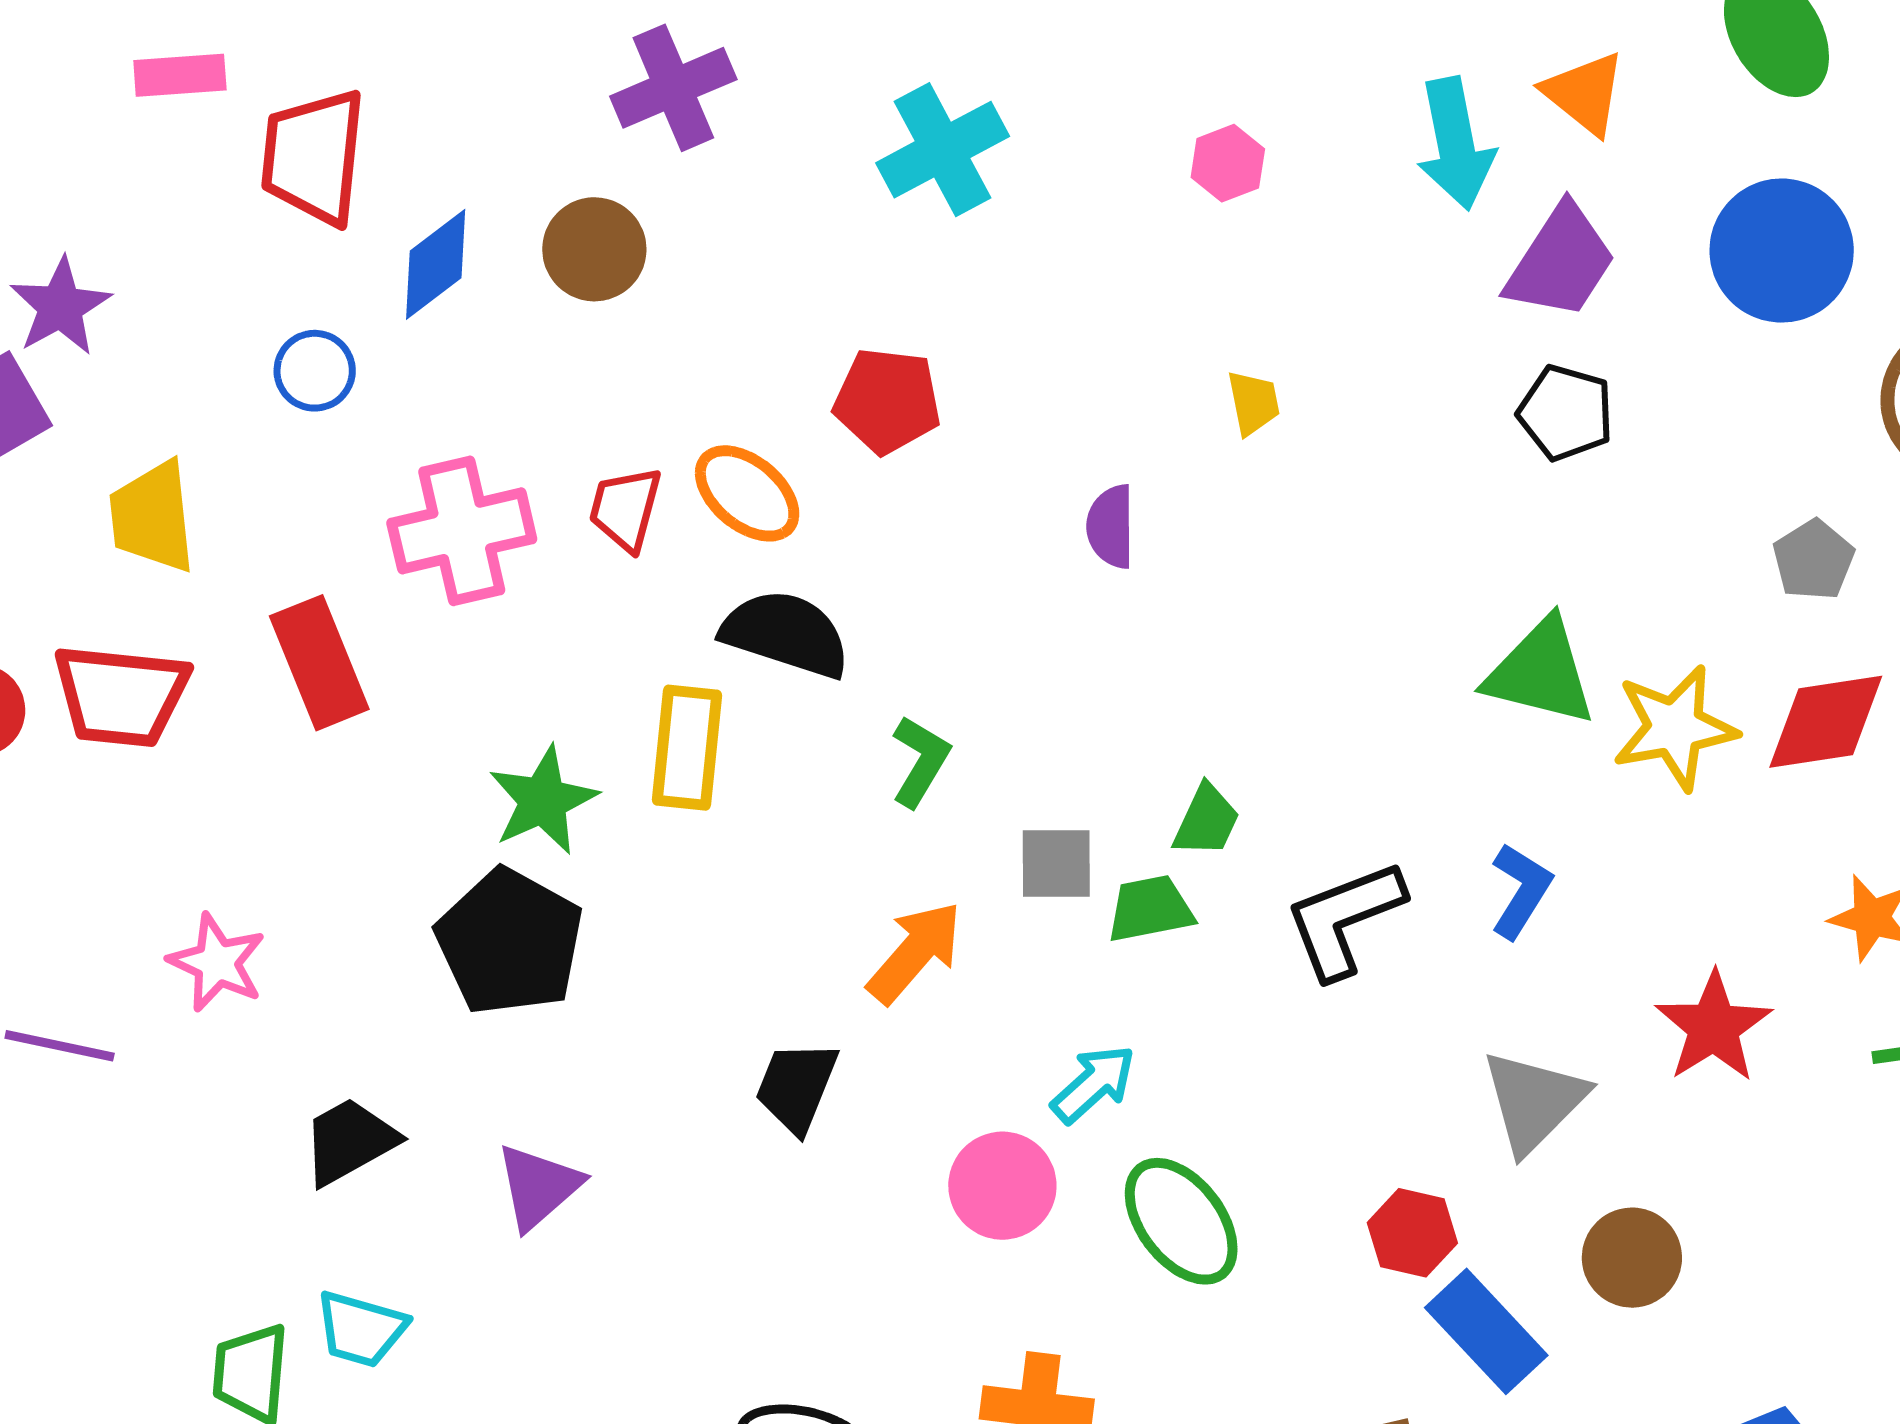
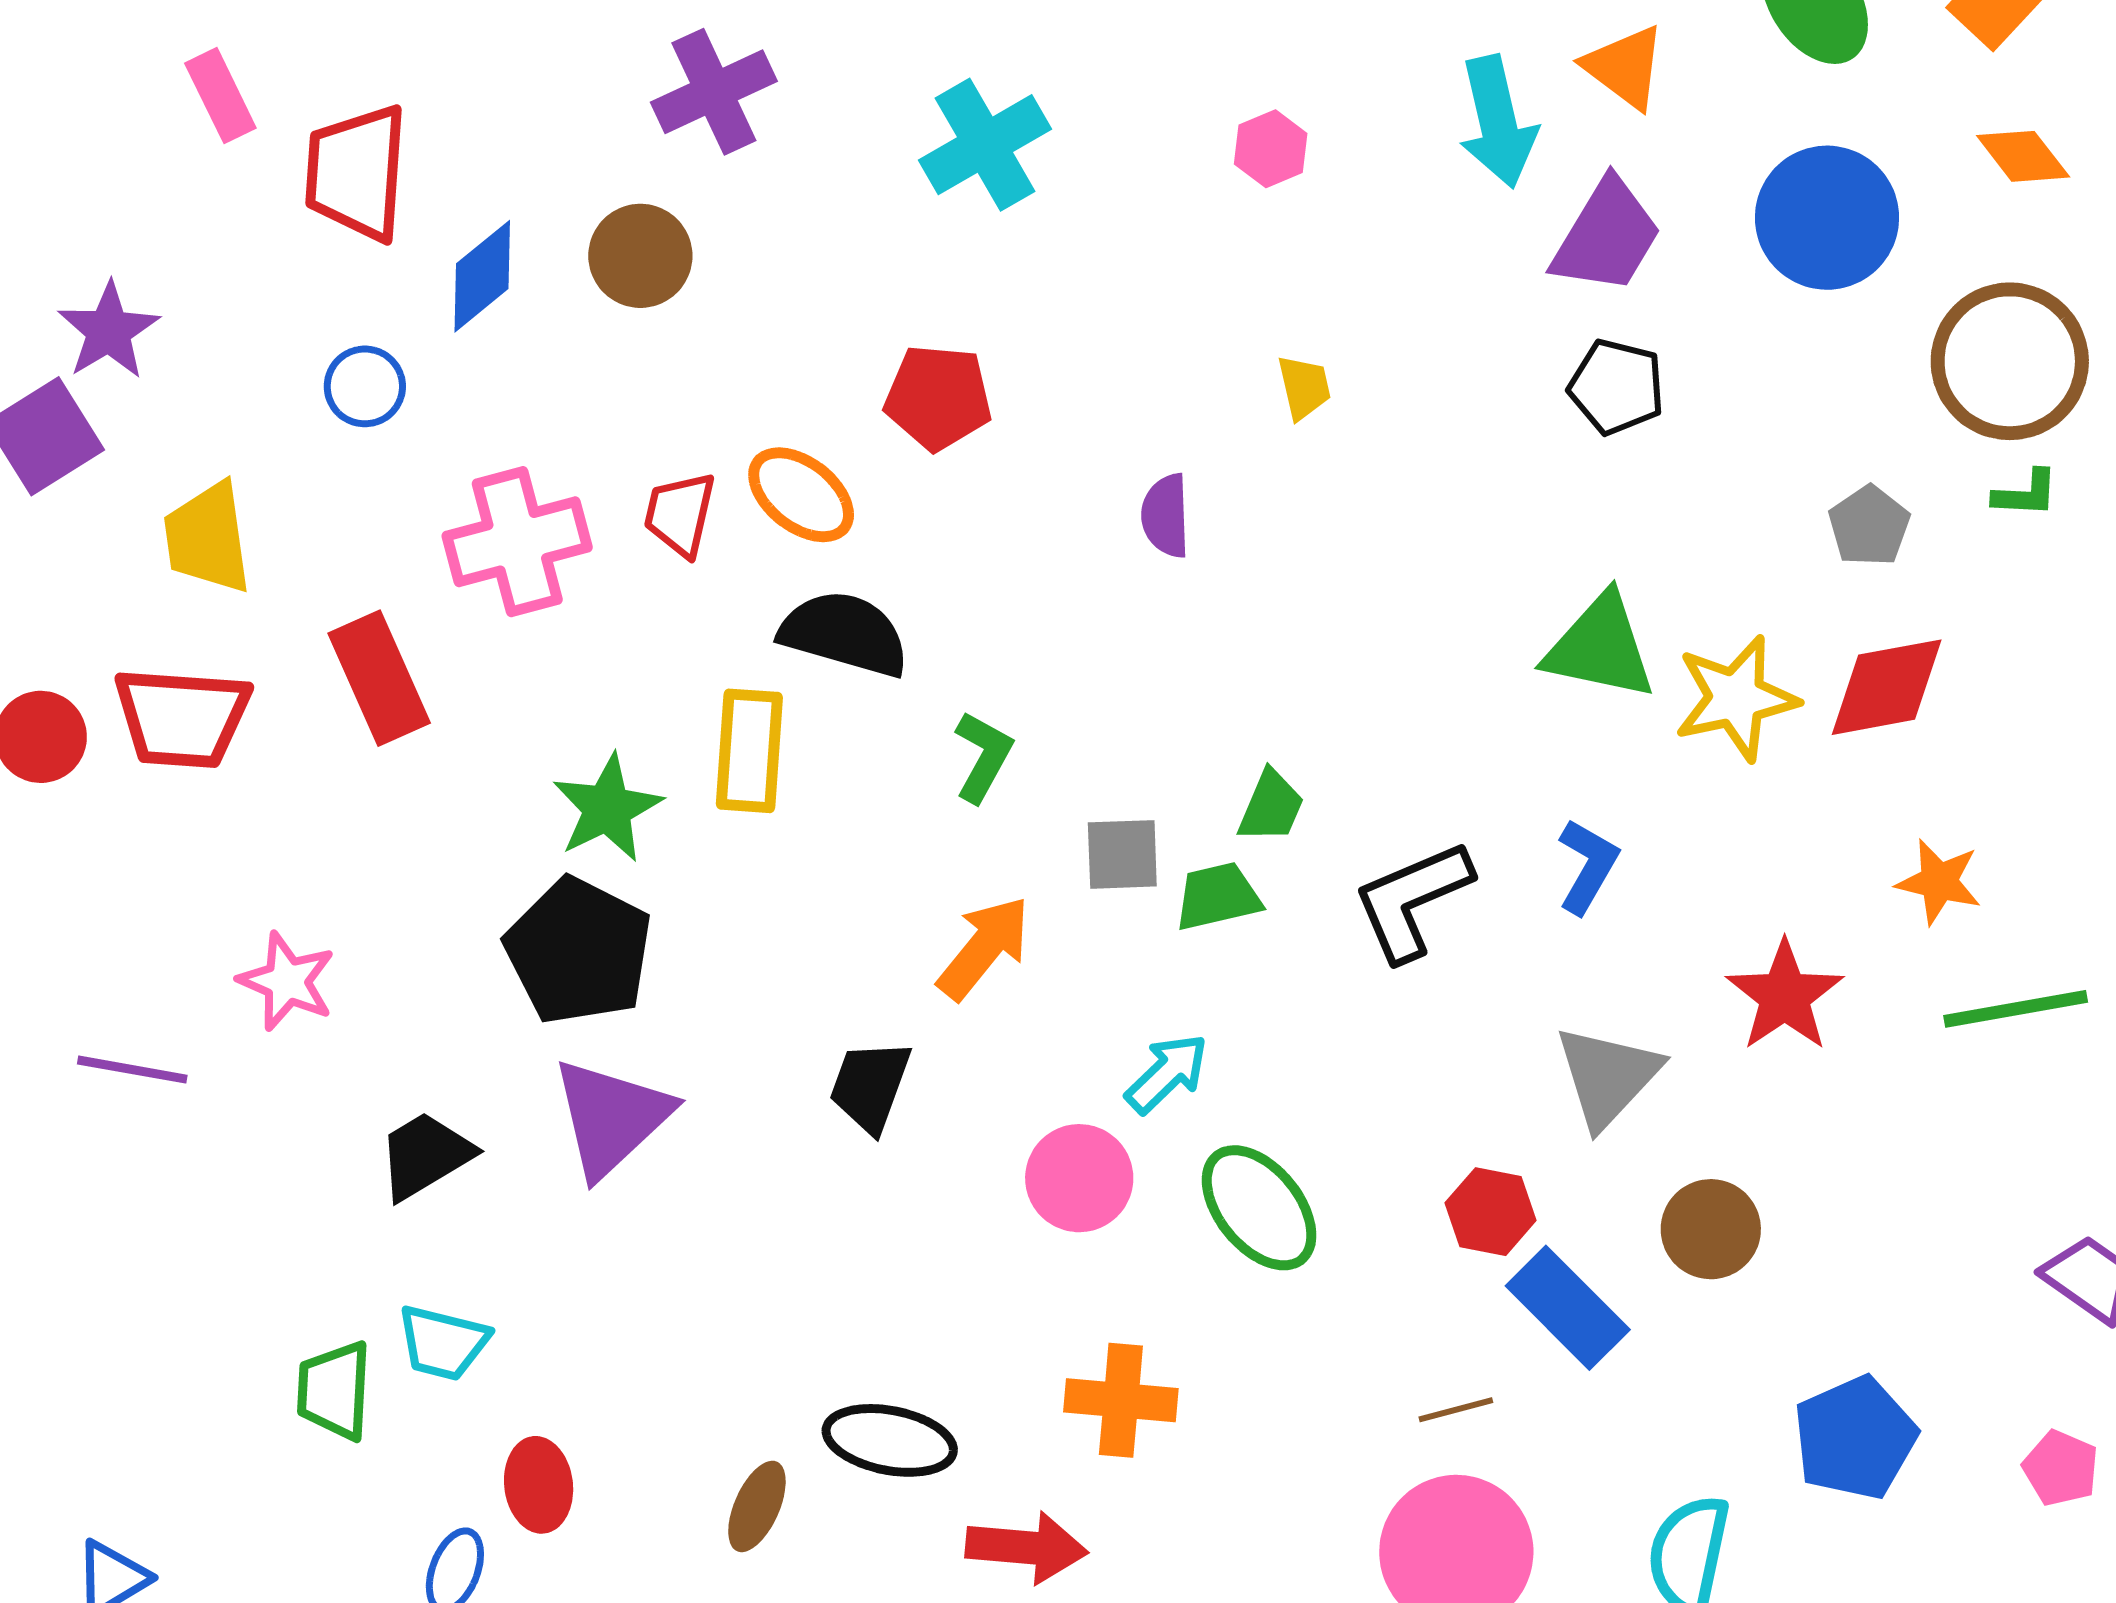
pink rectangle: (180, 75) -> (220, 96), turned 70
purple triangle: (538, 1187) -> (611, 1118), moved, size x1.4

